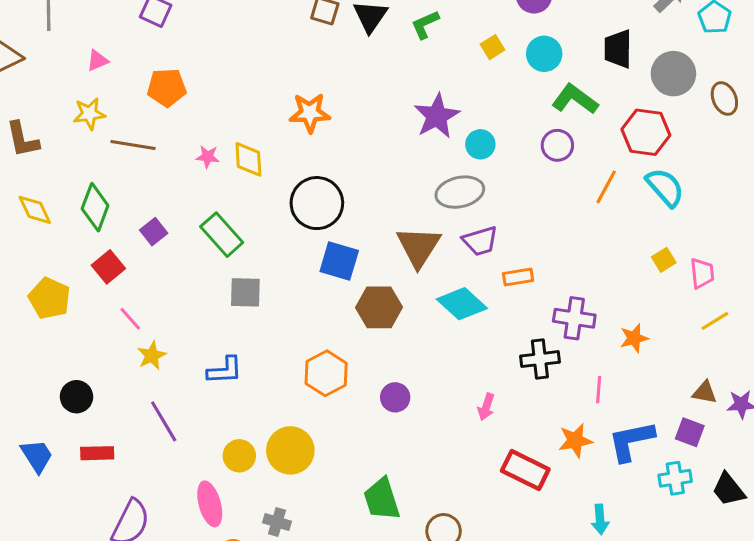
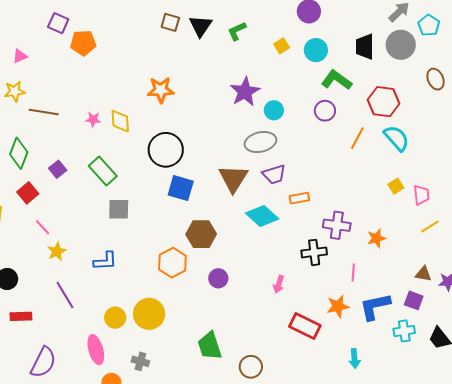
gray circle: (673, 74) -> (401, 45), moved
orange pentagon: (167, 88) -> (83, 43), moved
brown hexagon: (379, 307) -> (201, 234), moved

